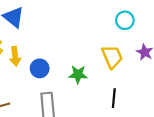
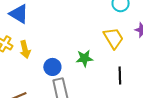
blue circle: (40, 68) -> (52, 67), moved

